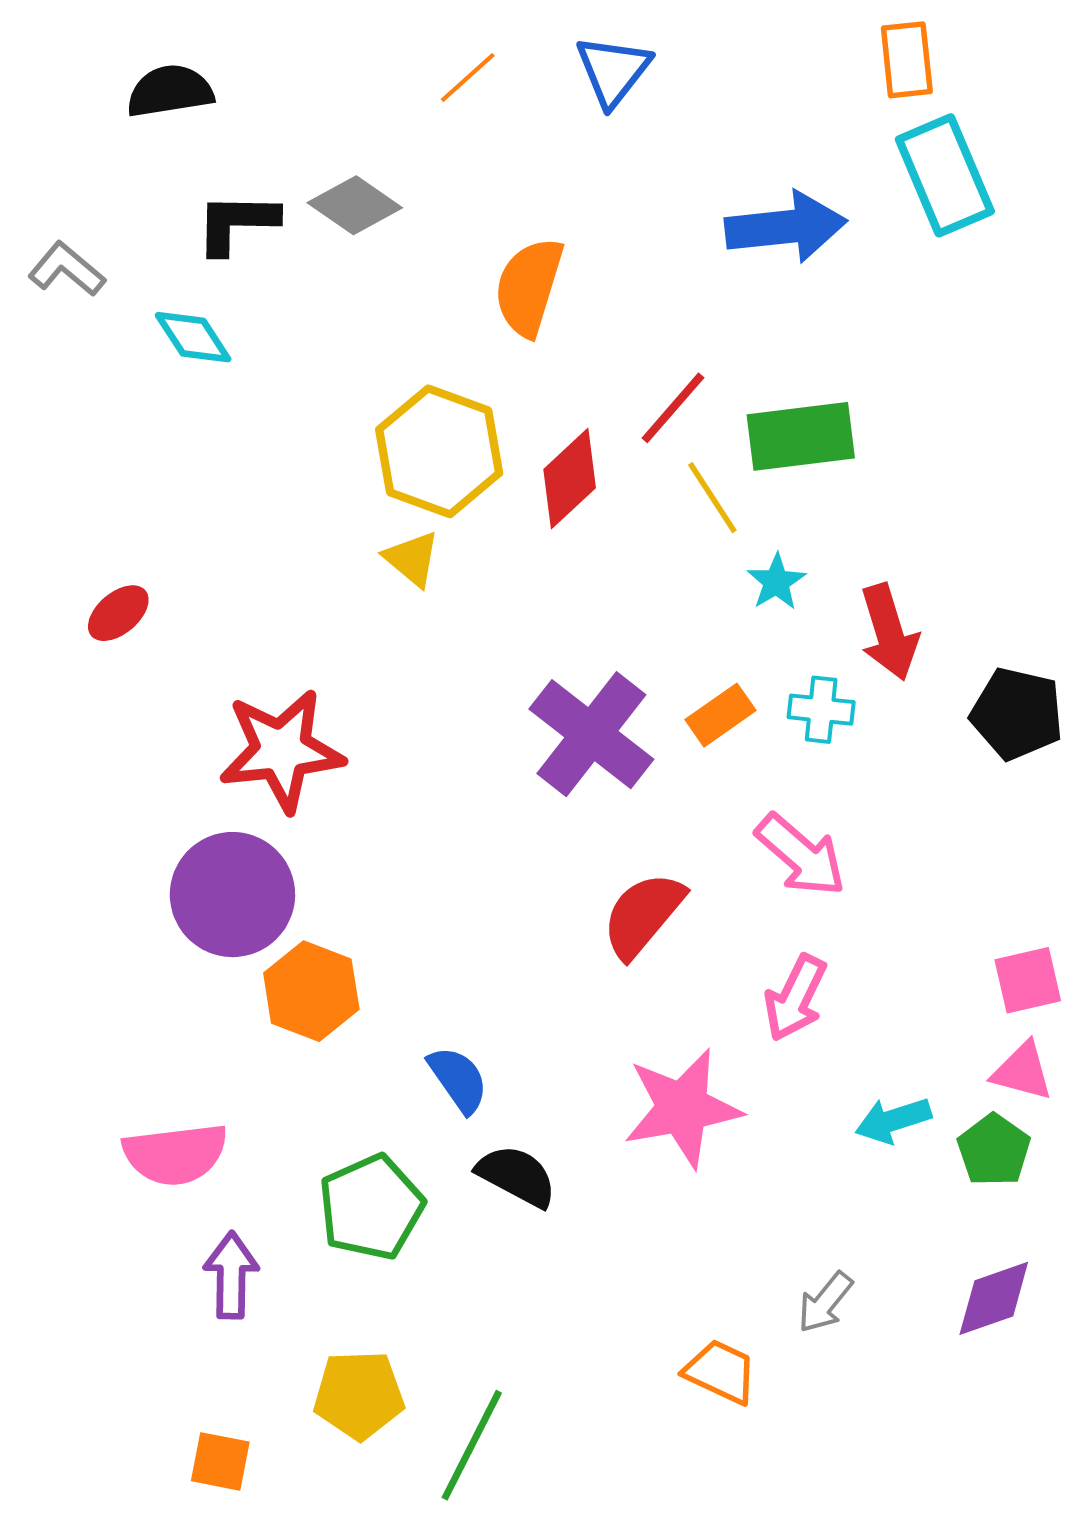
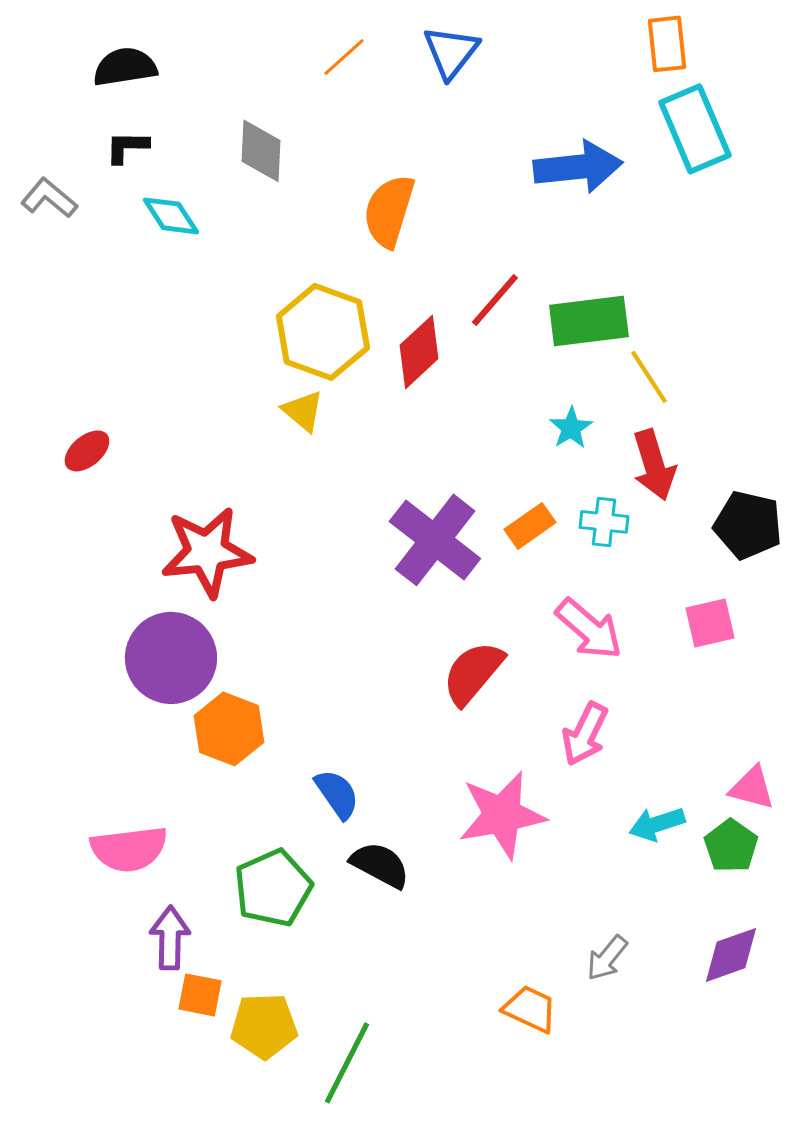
gray diamond: (355, 205) -> (261, 151), turned 58
black L-shape: (237, 223) -> (127, 147), moved, size x0.7
cyan diamond: (193, 337) -> (171, 216), moved
yellow line: (712, 498) -> (649, 377), moved
pink square: (1028, 980) -> (710, 623), moved
orange square: (220, 1461) -> (200, 995), moved

